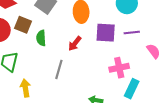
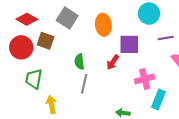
purple line: (132, 33) -> (166, 38), moved
green semicircle: (41, 38) -> (79, 62), moved
red arrow: (75, 43) -> (113, 62), moved

